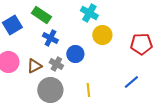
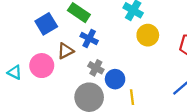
blue circle: (75, 54) -> (115, 79), moved
brown triangle: (34, 66) -> (65, 51), moved

